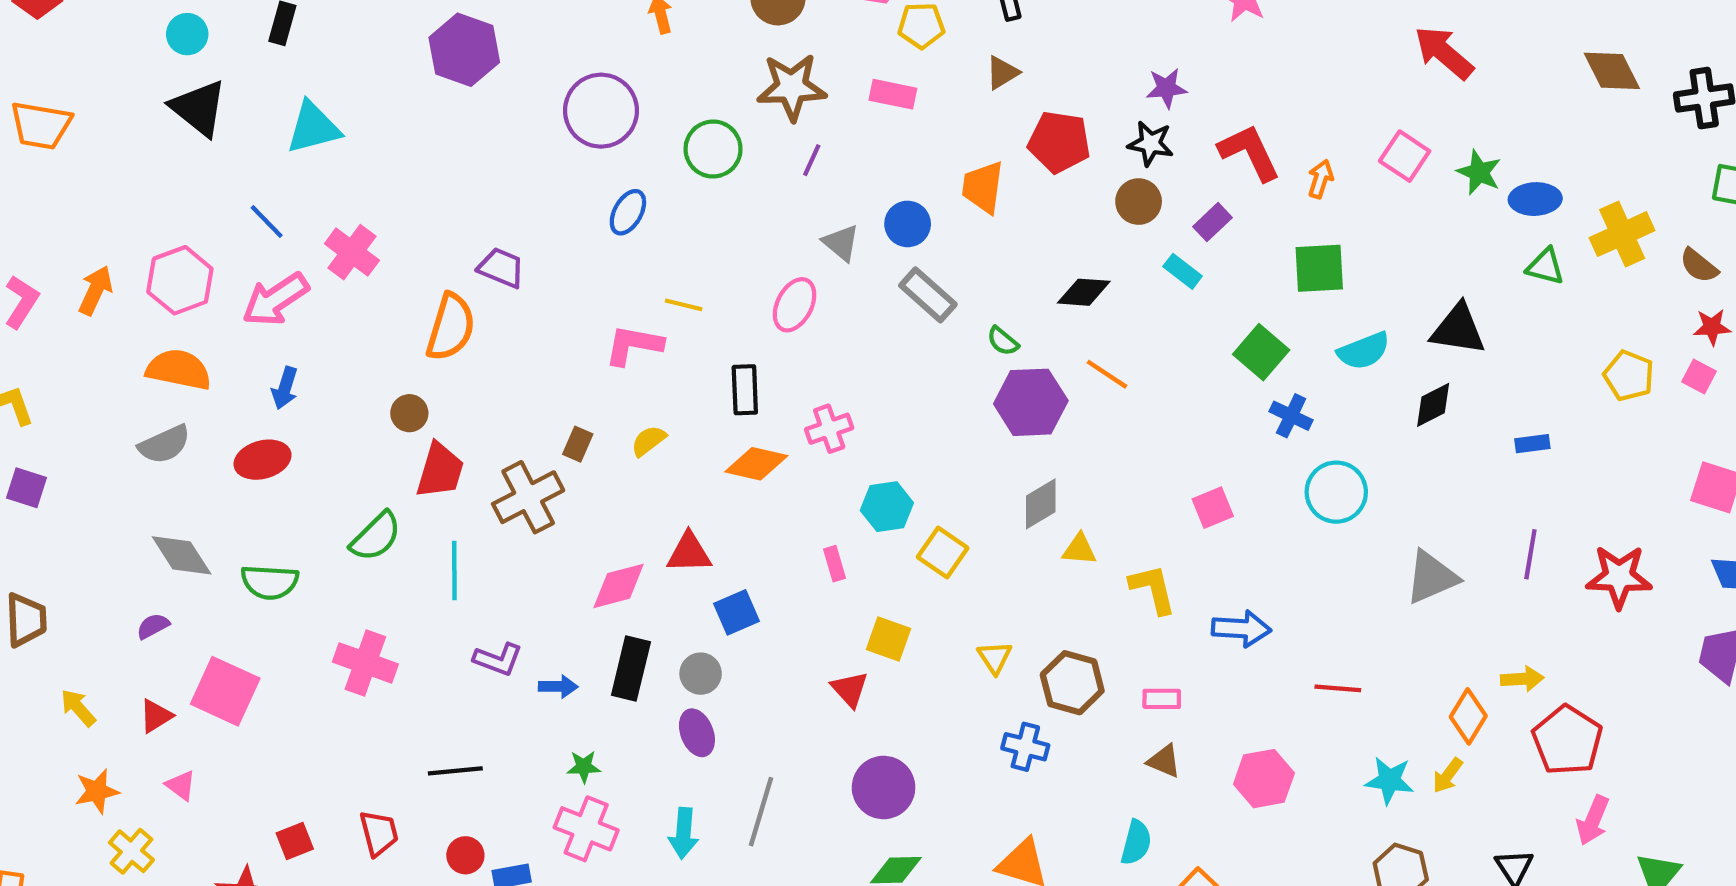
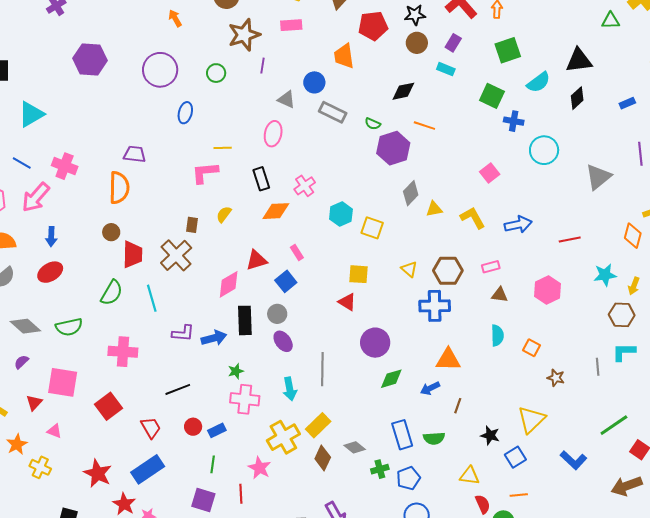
green circle: (713, 149) -> (216, 73), size x0.7
pink rectangle: (835, 564) -> (297, 253), moved
blue arrow: (558, 687) -> (214, 338), size x1.4
blue cross: (1025, 747) -> (435, 306), size x1.4
yellow arrow: (1448, 775) -> (634, 286), moved
red square: (295, 841) -> (108, 406), moved, size x1.5

